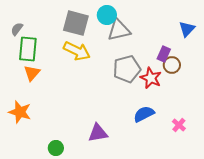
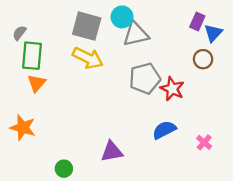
purple rectangle: (164, 54) -> (197, 21), moved
brown circle: (172, 65) -> (203, 59), moved

